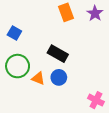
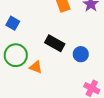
blue circle: (59, 77) -> (81, 54), moved

